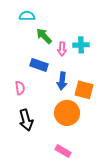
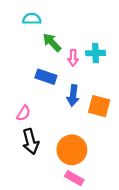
pink semicircle: (20, 88) -> (24, 113), moved, turned 40
orange circle: (67, 113) -> (72, 150), moved

